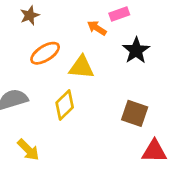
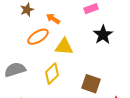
orange arrow: (97, 28) -> (53, 19), moved
brown square: (135, 113) -> (91, 84), moved

